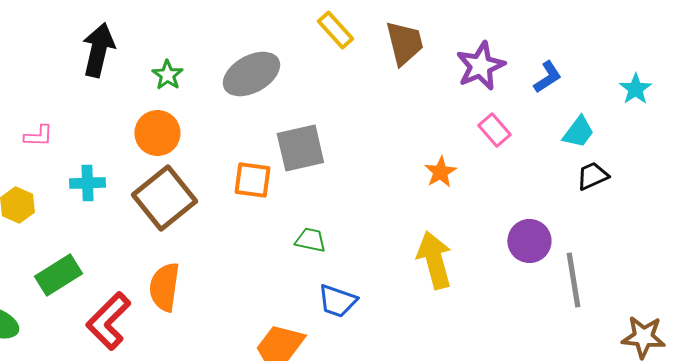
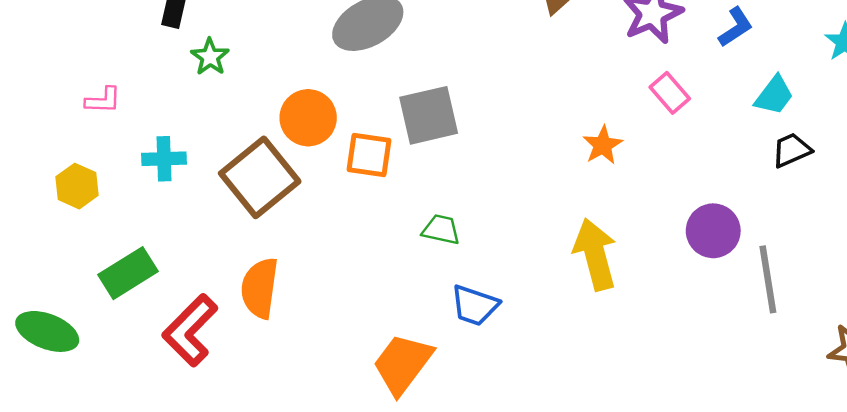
green star: (167, 75) -> (210, 57), moved
orange circle: (157, 133) -> (308, 118), moved

